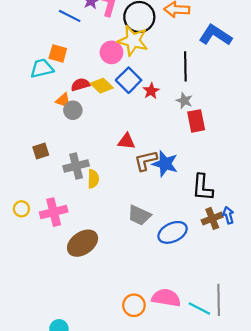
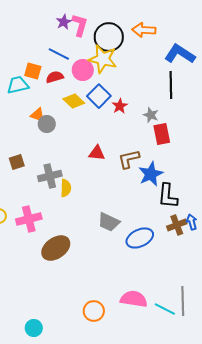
blue line: (70, 16) -> (59, 54), moved
black line: (185, 66) -> (171, 85), moved
red semicircle: (80, 85) -> (55, 77), moved
brown L-shape: (146, 161) -> (129, 159), moved
blue star: (165, 164) -> (151, 174), moved, turned 30
orange circle: (134, 305) -> (94, 311), moved

